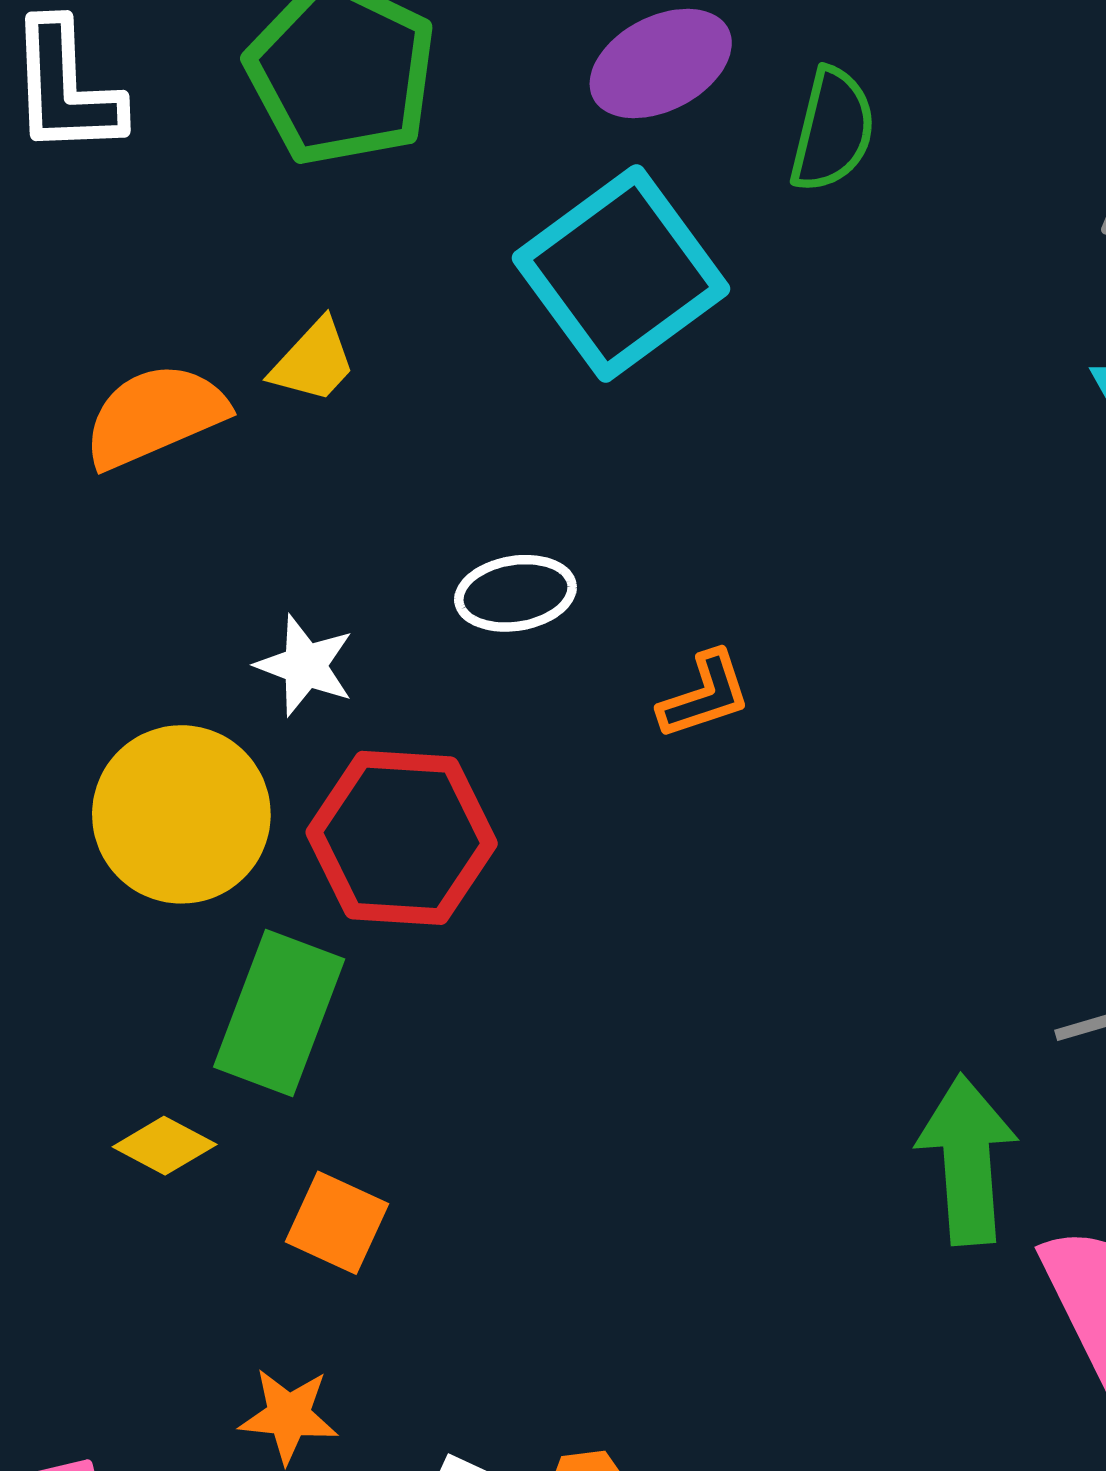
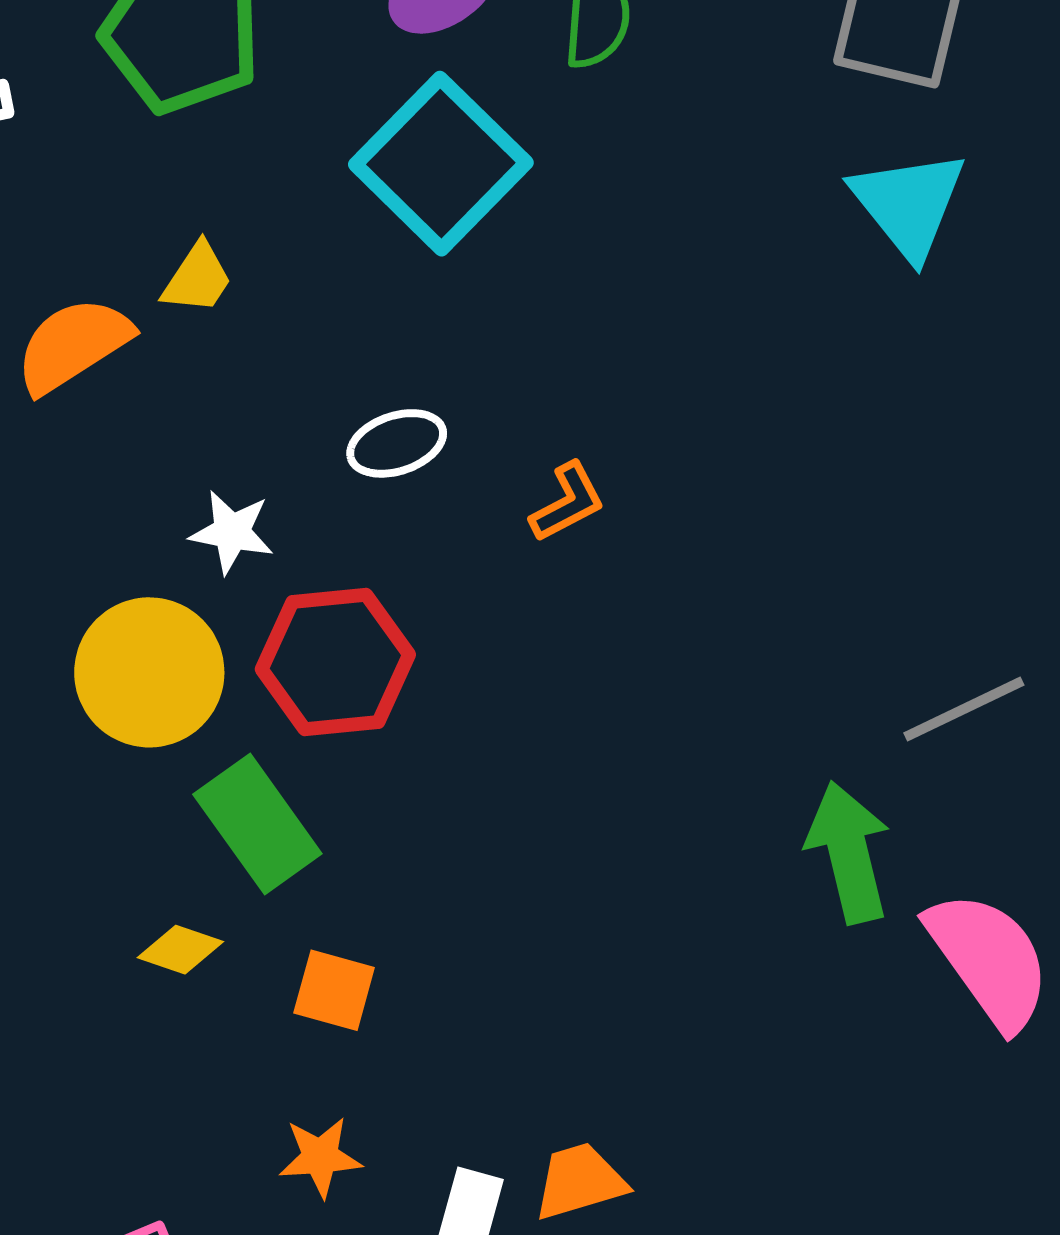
green rectangle: (279, 1013) -> (257, 824), turned -47

